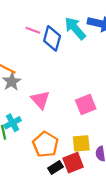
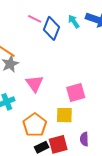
cyan arrow: (75, 28) -> (74, 21), size x0.6
yellow square: (81, 143) -> (64, 115), moved

